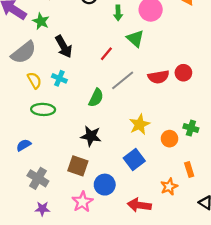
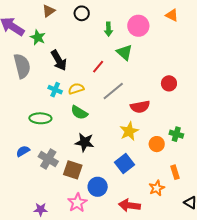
gray semicircle: (24, 52) -> (22, 66), turned -65
red semicircle: (159, 77) -> (140, 107), moved
yellow semicircle: (34, 80) -> (76, 89), moved, turned -77
green semicircle: (96, 98) -> (79, 113), moved, turned 96
gray cross: (38, 178) -> (48, 159), moved

